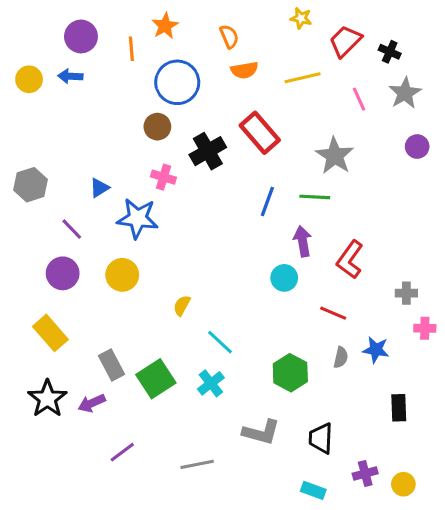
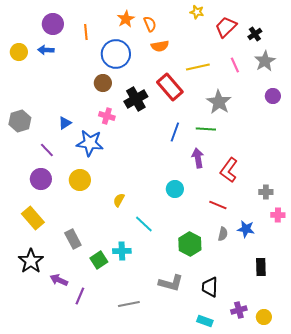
orange star: (165, 26) -> (126, 19), moved
black cross: (390, 52) -> (255, 34), turned 32
yellow line: (303, 78) -> (198, 67), moved
cyan circle: (284, 278) -> (175, 189), moved
green square: (156, 379) -> (99, 260), moved, size x0.7
cyan cross: (211, 383) -> (122, 251), moved, turned 36
purple arrow: (92, 403) -> (59, 280), moved, turned 48
purple line: (122, 452) -> (80, 296), turned -30

